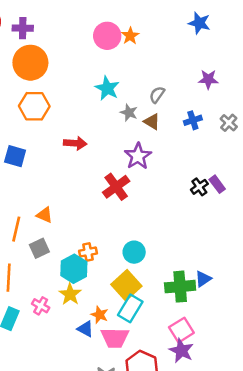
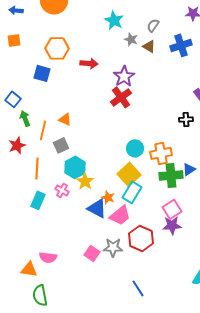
orange hexagon: (34, 106) -> (57, 48), moved
blue cross: (193, 120) -> (181, 45), size x1.5
purple star: (138, 156) -> (124, 76), moved
black cross: (199, 187) -> (186, 119), moved, turned 32
orange cross: (88, 252) -> (161, 153), moved, size x1.5
cyan hexagon: (74, 269) -> (75, 167), moved
blue triangle: (85, 329) -> (97, 208), size x1.5
pink trapezoid: (115, 338) -> (120, 215), turned -40
purple star: (181, 351) -> (172, 225), turned -30

